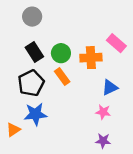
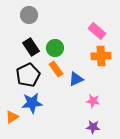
pink rectangle: (116, 43) -> (97, 31), moved
orange cross: (91, 58) -> (101, 56), moved
blue triangle: (110, 88) -> (76, 79), moved

